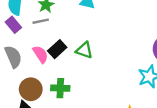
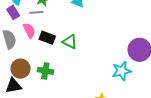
black rectangle: (57, 49) -> (47, 38), turned 56
pink semicircle: (40, 54) -> (29, 31), moved

